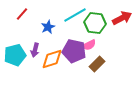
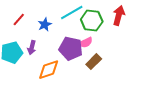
red line: (22, 14) -> (19, 20), moved
red arrow: (122, 18) -> (119, 16), turned -48
orange diamond: (52, 59) -> (49, 70), moved

